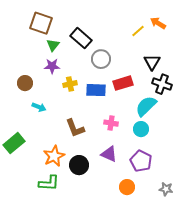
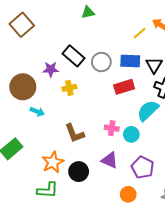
brown square: (41, 23) -> (22, 25), moved, turned 30
black rectangle: (81, 38) -> (73, 56), moved
green triangle: (53, 45) -> (88, 12), moved, turned 40
brown circle: (25, 83) -> (23, 87), size x1.6
blue rectangle: (96, 90) -> (130, 61), moved
cyan circle: (141, 129) -> (131, 134), moved

